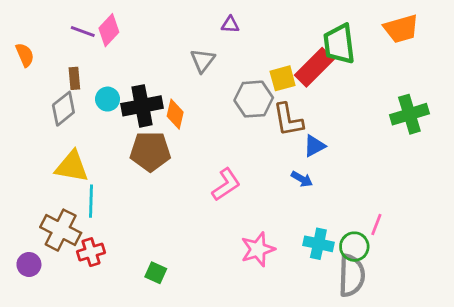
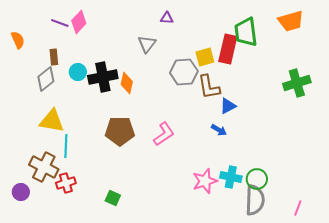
red rectangle: (314, 67) -> (228, 49), turned -32
brown pentagon: (150, 151) -> (120, 131), moved
pink line: (376, 224) -> (298, 208), moved
pink star: (258, 249) -> (205, 181), moved

